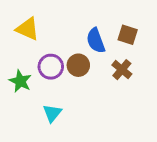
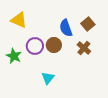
brown square: (128, 35) -> (88, 24), turned 32
cyan triangle: (52, 113) -> (48, 78), moved

